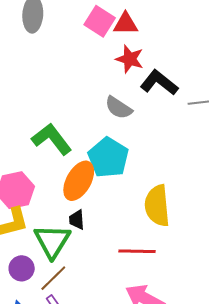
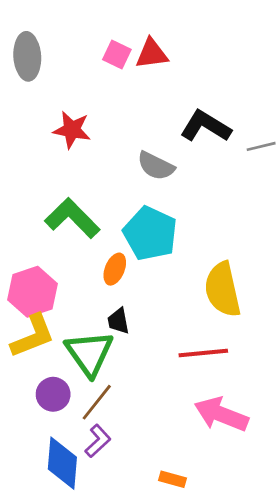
pink square: (100, 21) -> (117, 54), size x0.7
red star: (130, 59) -> (72, 130), moved
orange ellipse: (79, 181) -> (115, 269), size x0.6

